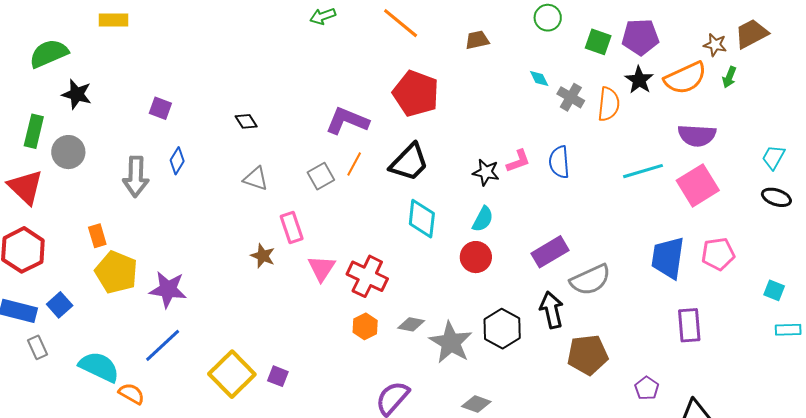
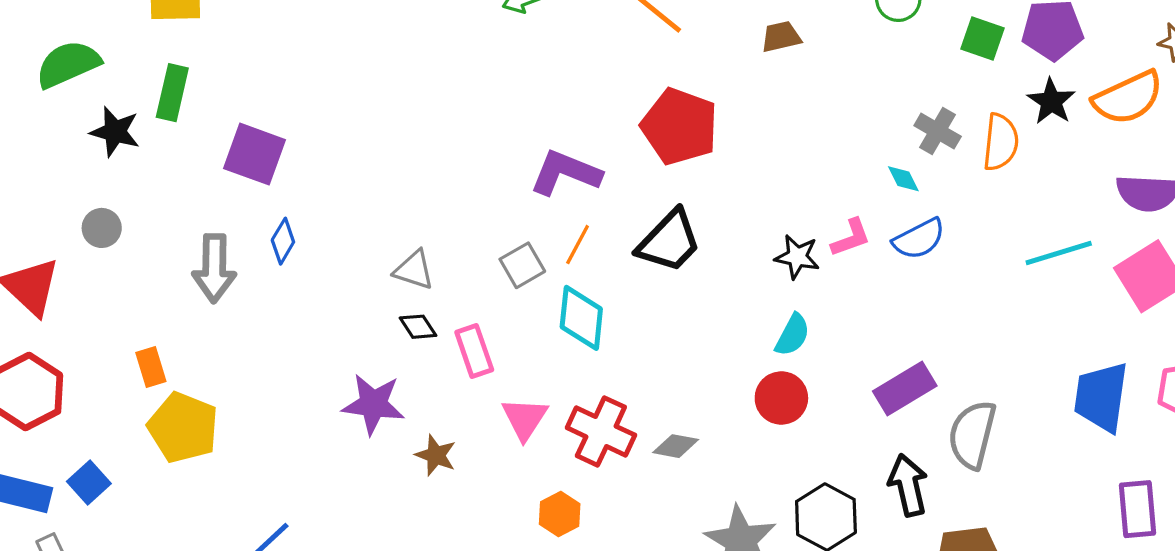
cyan diamond: (539, 79) -> (903, 179), moved
purple square: (160, 108) -> (254, 154), size x1.6
black diamond: (246, 121) -> (418, 327), moved
green rectangle: (34, 131) -> (172, 93), moved
gray circle: (68, 152) -> (102, 228), size x0.7
blue semicircle: (559, 162) -> (919, 239), turned -112
cyan diamond: (422, 219) -> (581, 318), moved
brown star: (263, 256) -> (436, 455), moved
gray semicircle: (590, 280) -> (972, 435), turned 129
purple star: (168, 290) -> (373, 404), moved
gray diamond: (411, 324) -> (676, 446), moved
orange hexagon: (365, 326) -> (560, 514), moved

